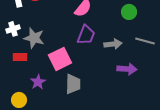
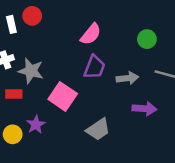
pink square: (60, 59) -> (63, 96), turned -30
gray trapezoid: (73, 84) -> (98, 129), moved, turned 55
yellow circle: (19, 100) -> (13, 134), moved

